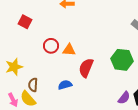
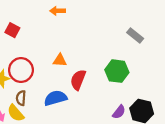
red circle: (51, 46) -> (21, 70), moved, size x1.5
blue semicircle: (65, 85) -> (55, 98), size x1.5

